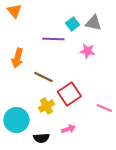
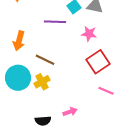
red square: (69, 94) -> (98, 62), moved
yellow cross: (46, 106) -> (42, 82), moved
cyan circle: (16, 120) -> (18, 78), moved

